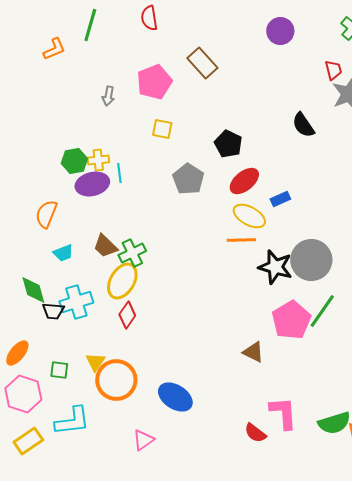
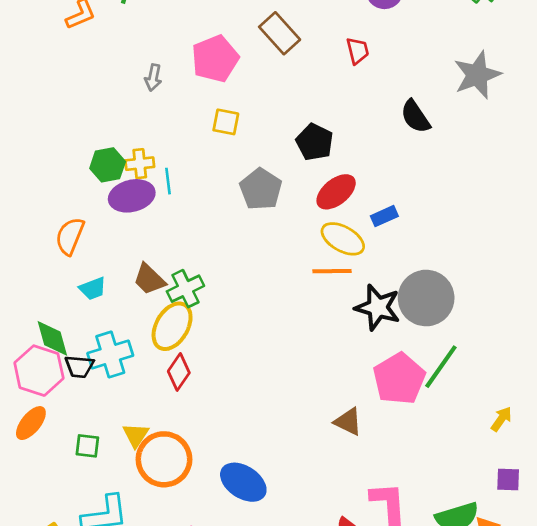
red trapezoid: (333, 70) -> (358, 51), moved
pink hexagon: (23, 394) -> (39, 371), moved

